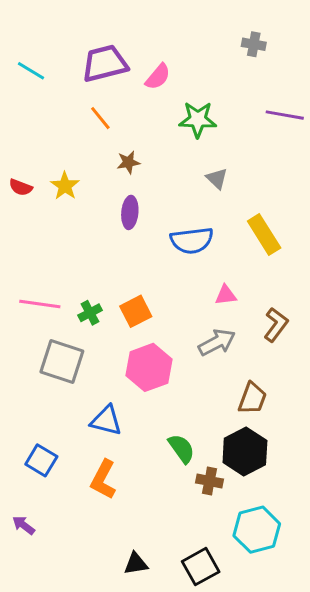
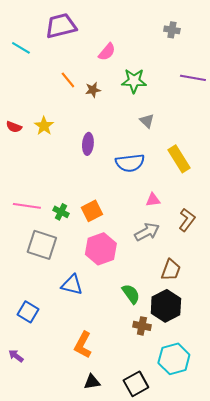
purple trapezoid: (105, 63) -> (61, 26), moved
brown star: (128, 162) -> (93, 90), moved
green cross: (90, 313) -> (61, 212), turned -35
green semicircle: (181, 449) -> (131, 294), moved
orange L-shape: (103, 480) -> (83, 345), moved

